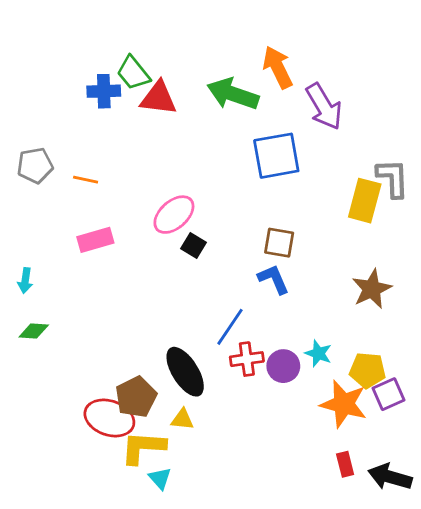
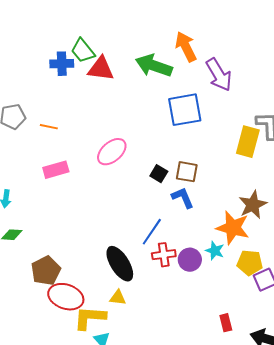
black square: (194, 245) -> (159, 174), moved
brown pentagon: (136, 397) -> (46, 271), moved
orange star: (344, 404) -> (233, 228), moved
red rectangle: (345, 464) -> (226, 323), moved

